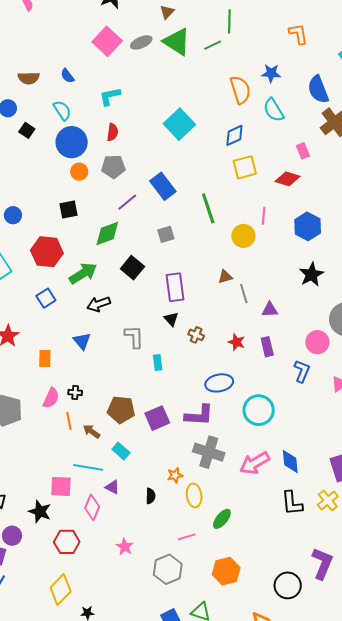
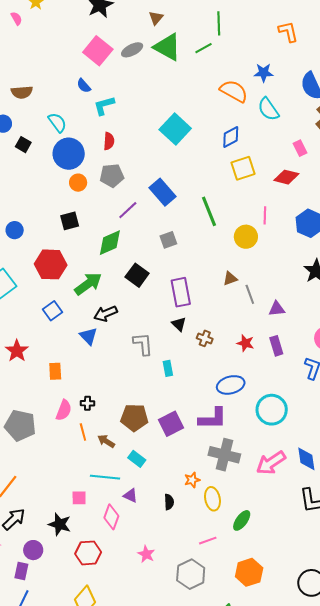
blue semicircle: (67, 76) -> (84, 86), moved
orange semicircle: (240, 90) -> (234, 91), turned -40
blue triangle: (82, 341) -> (88, 336), moved
pink square: (61, 486) -> (79, 498), size x0.7

